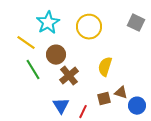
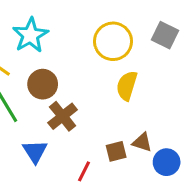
yellow circle: (89, 27) -> (113, 41), moved
yellow semicircle: (105, 67) -> (127, 86), moved
blue triangle: (61, 106) -> (35, 151), moved

